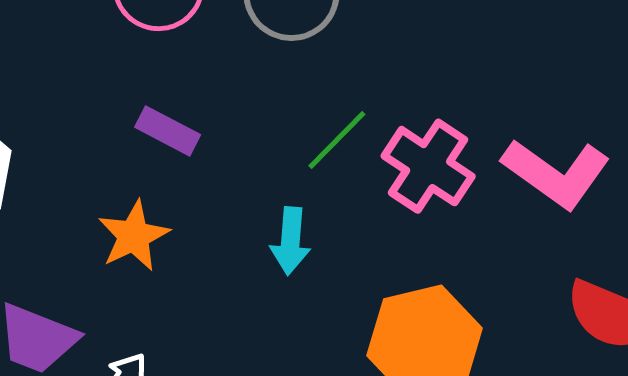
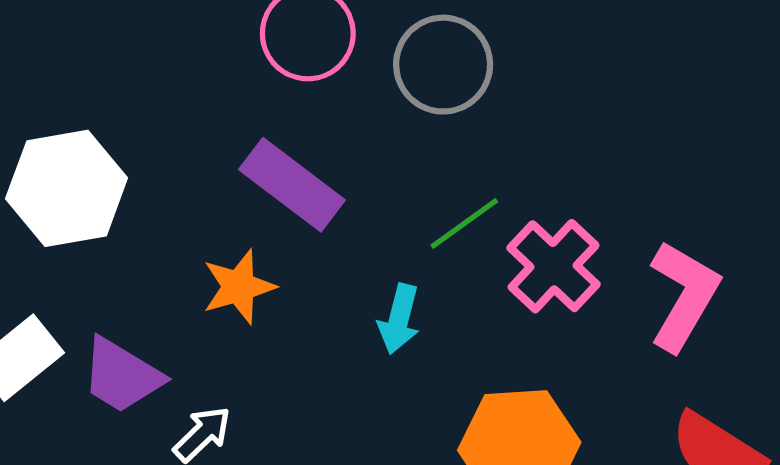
purple rectangle: (168, 131) -> (292, 185), size x1.6
pink L-shape: (556, 173) -> (684, 296), turned -105

